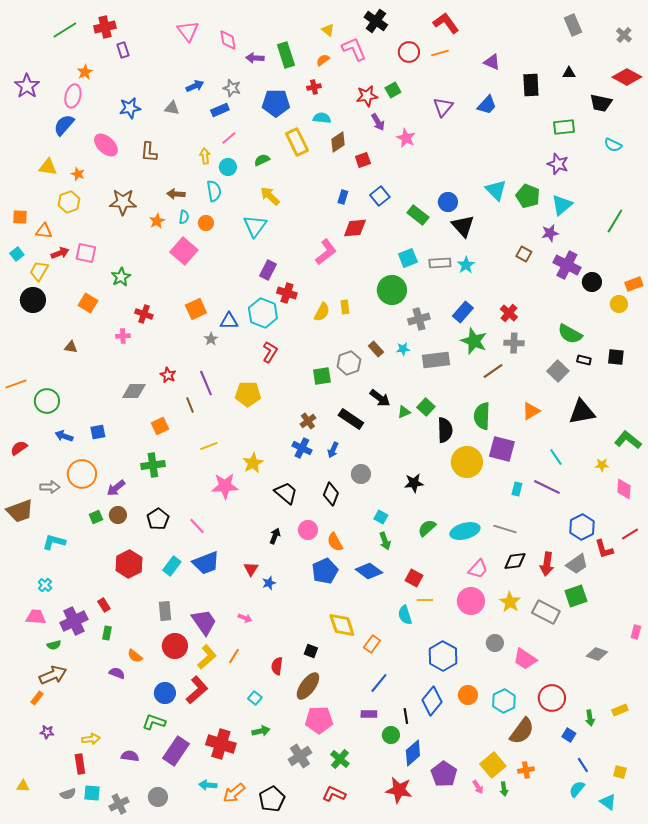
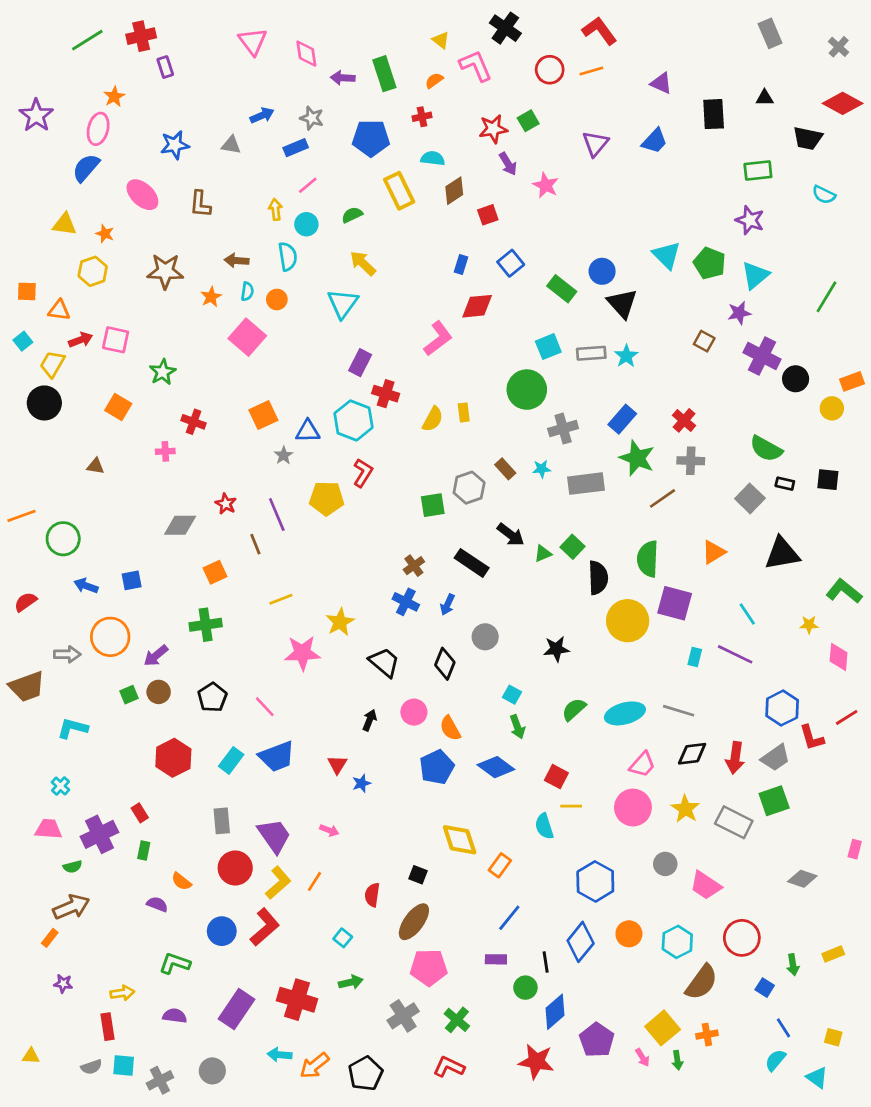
yellow pentagon: (248, 394) -> (327, 498), moved
green L-shape: (154, 722) -> (175, 963), moved

